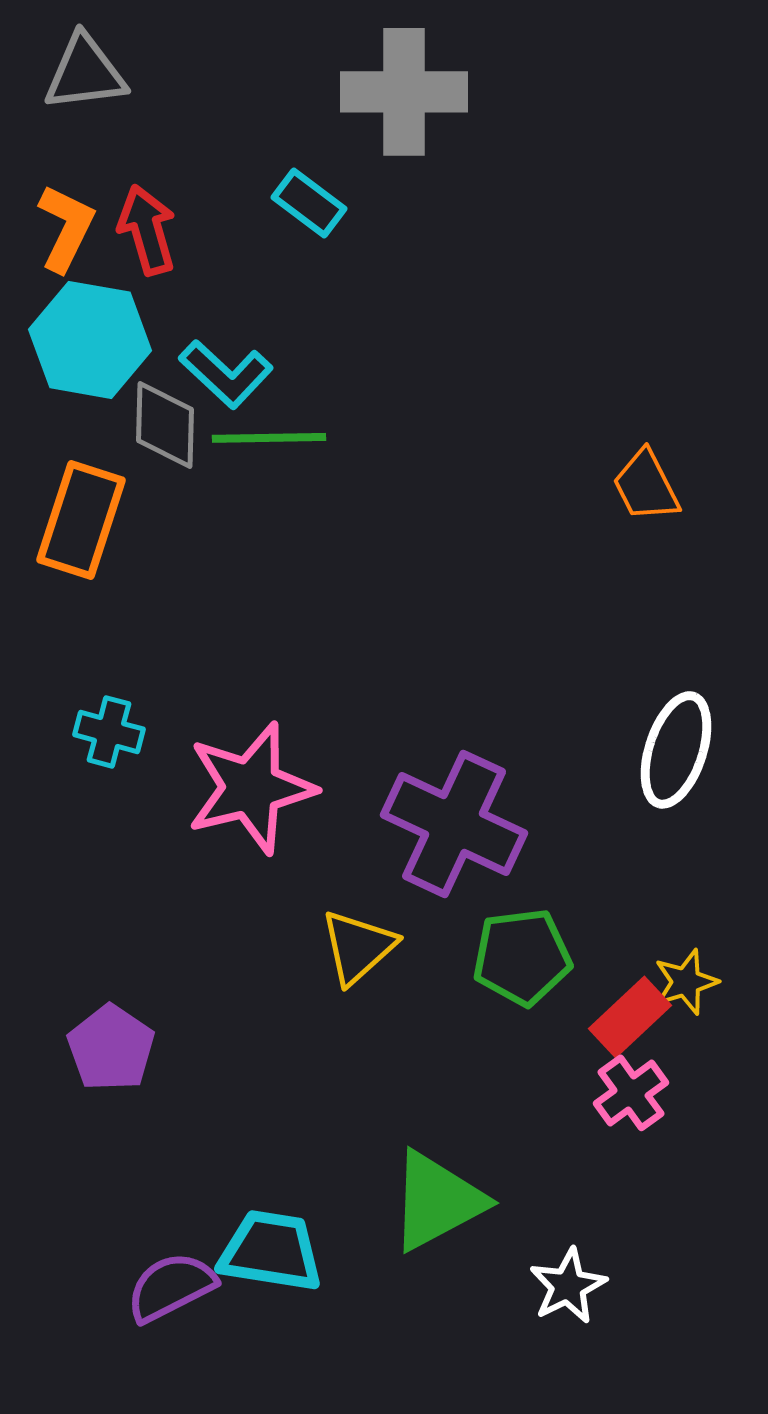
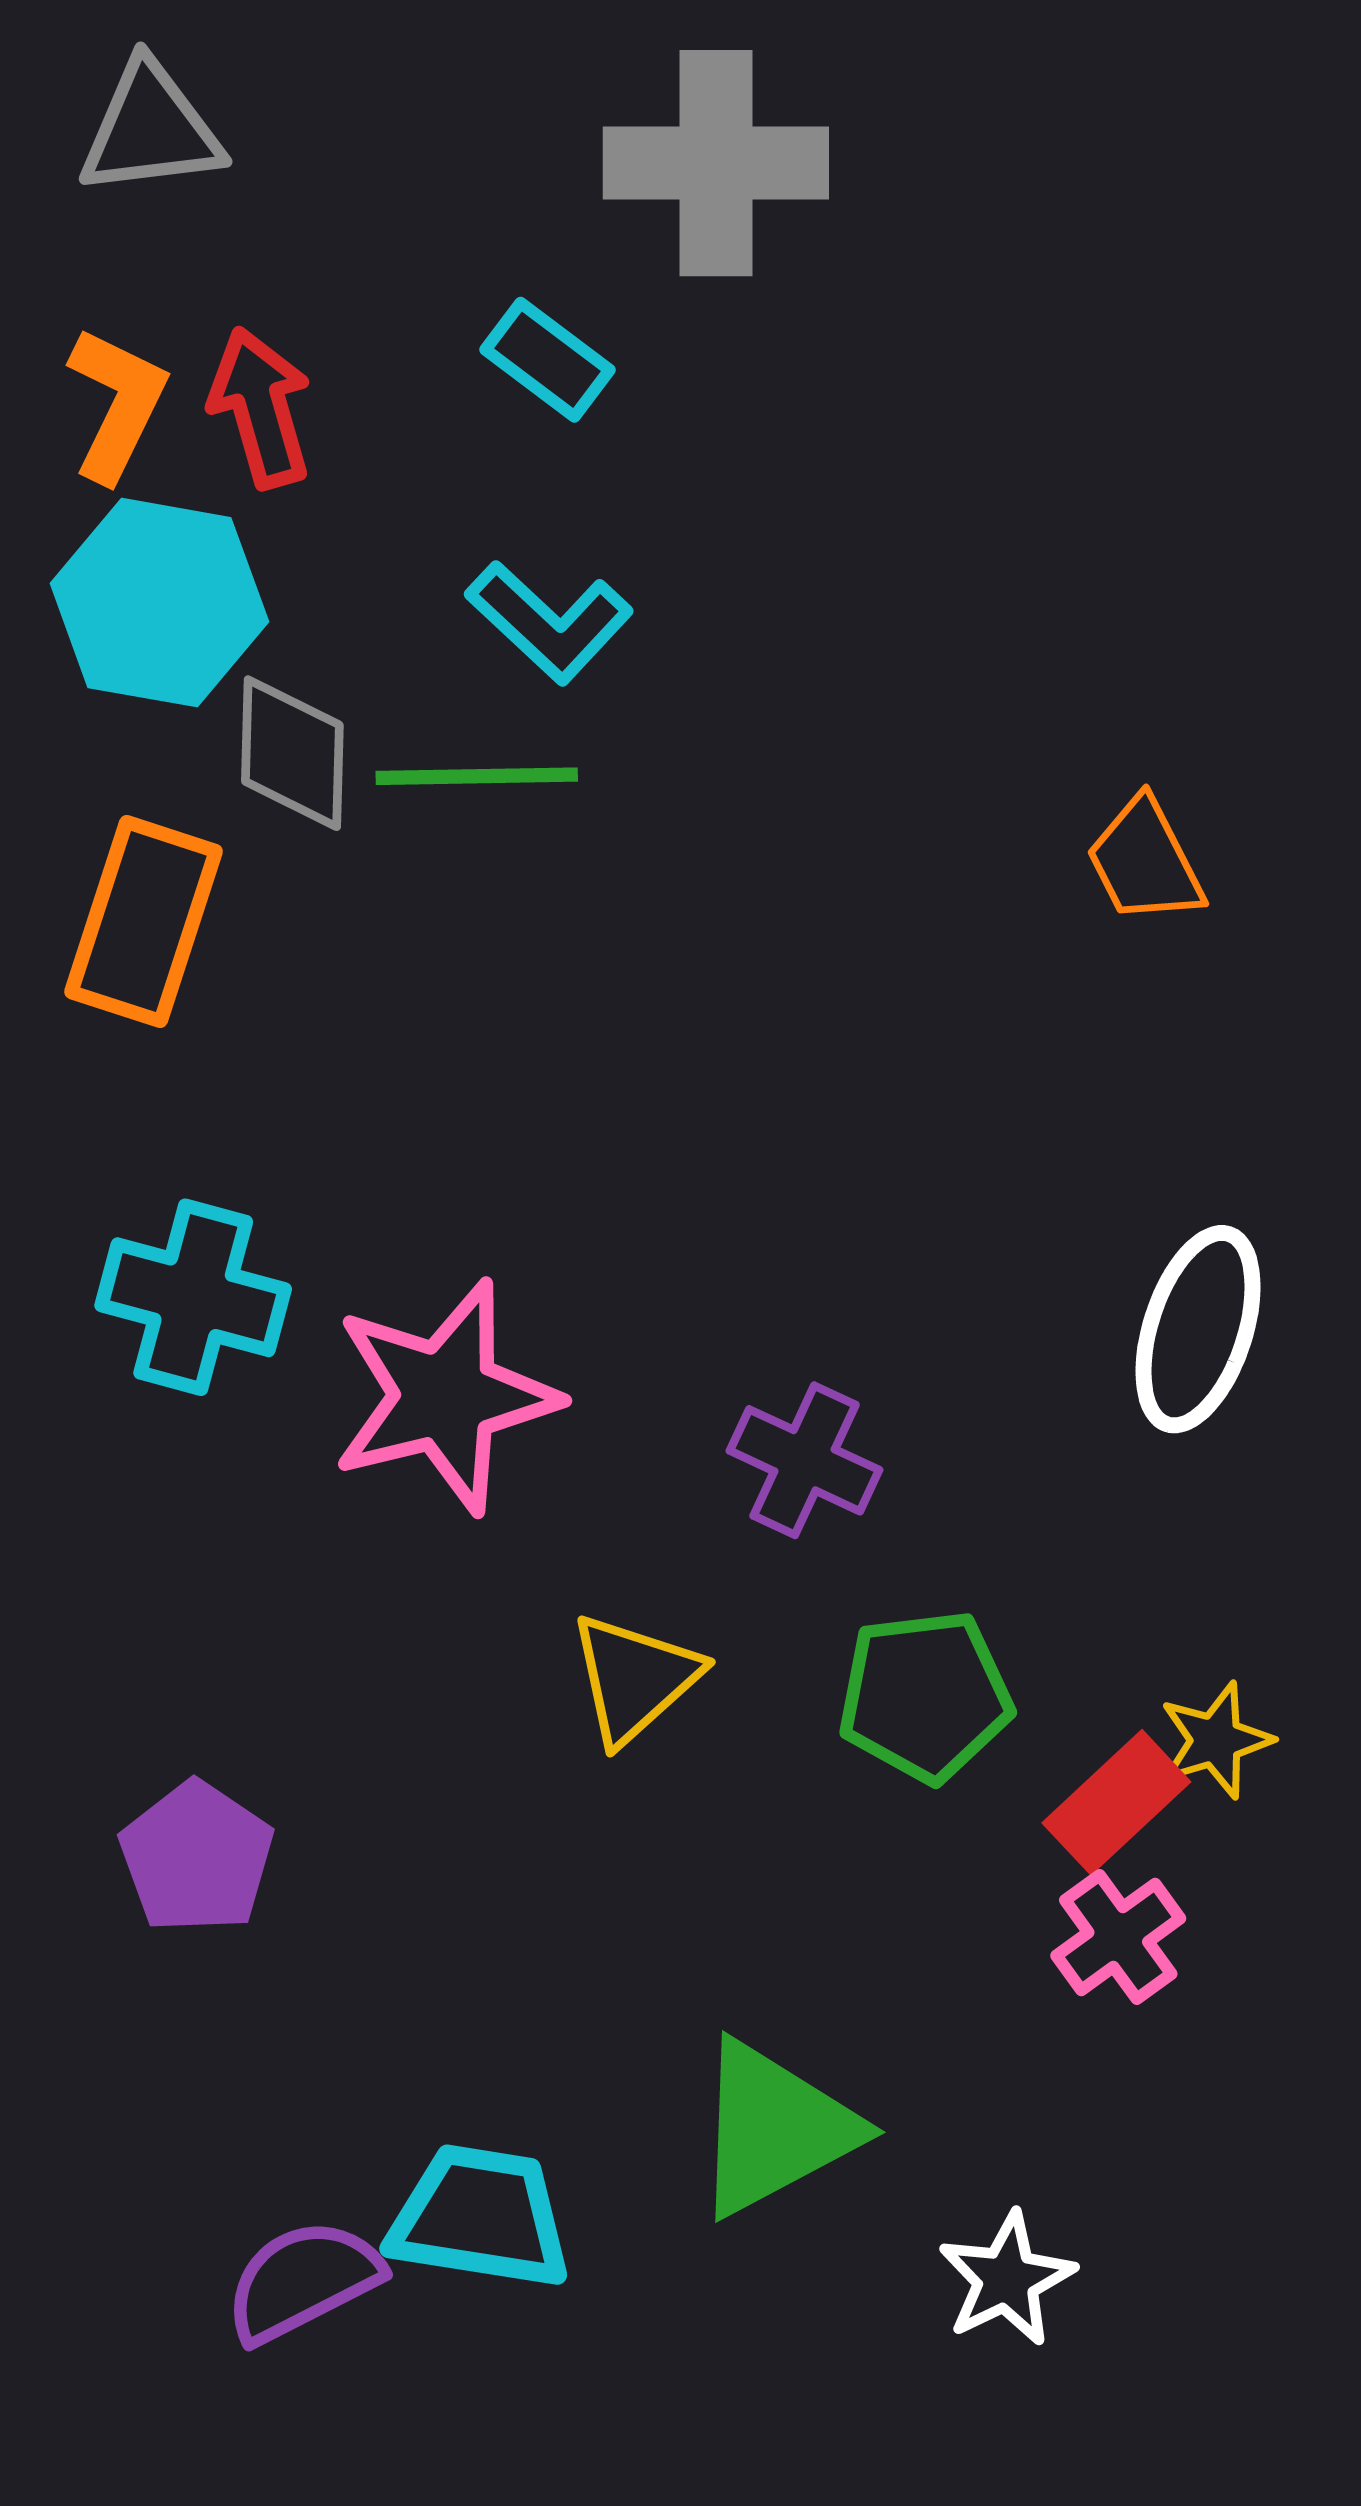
cyan L-shape: (226, 374) -> (549, 622), moved
cyan cross: (109, 732) -> (193, 1297), size x1.5
purple cross: (454, 824) -> (805, 1460), size x0.6

